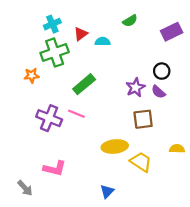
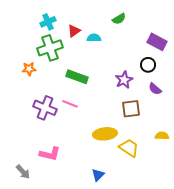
purple rectangle: (172, 32) -> (157, 42), moved, turned 54
green rectangle: (84, 84) -> (77, 77), turned 60
purple semicircle: (158, 92) -> (155, 89), moved

